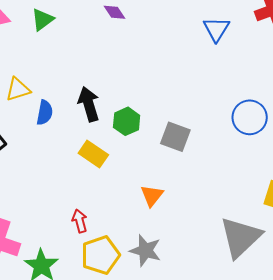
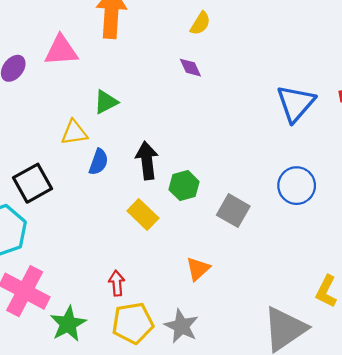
green triangle: (42, 20) -> (106, 102), moved
blue triangle: (216, 29) -> (296, 103), size x1.4
blue circle: (250, 117) -> (297, 186), moved

